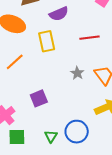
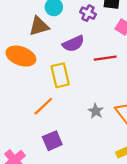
red line: (90, 38) -> (105, 58), moved
orange line: (15, 62) -> (43, 106), moved

